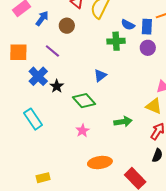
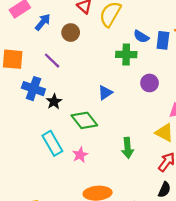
purple circle: (148, 48) -> (150, 83), moved
blue cross: (38, 76) -> (33, 89), turned -30
cyan rectangle: (33, 119) -> (52, 143), moved
green arrow: (123, 122) -> (128, 148), turned 90

